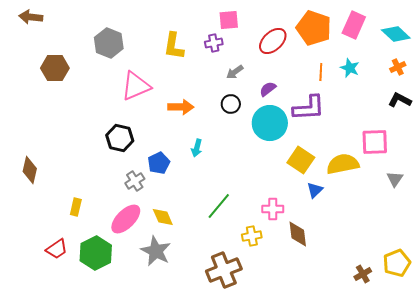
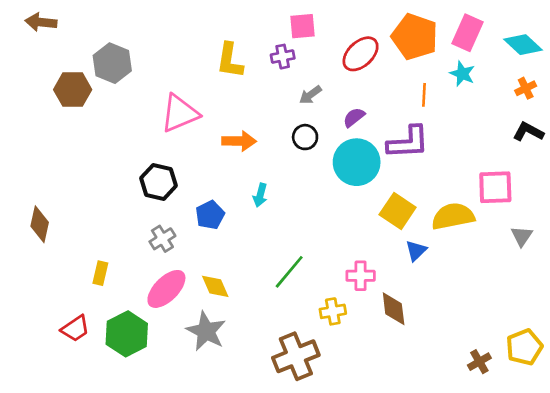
gray hexagon: (109, 43) -> (112, 63), moved
cyan star: (350, 68) -> (462, 74), moved
gray cross: (135, 181) -> (162, 239), moved

